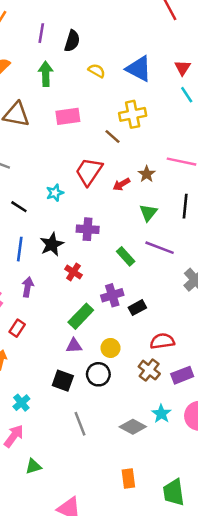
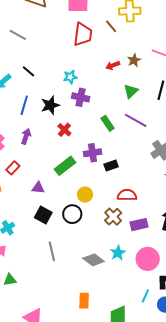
red trapezoid: (89, 172) -> (83, 34), moved, turned 145
cyan star: (55, 193) -> (70, 77), moved
purple triangle: (74, 346) -> (38, 188), moved

